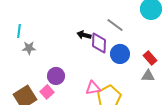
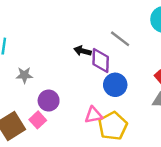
gray star: (29, 48) -> (24, 75), moved
blue circle: (120, 54) -> (115, 85), moved

